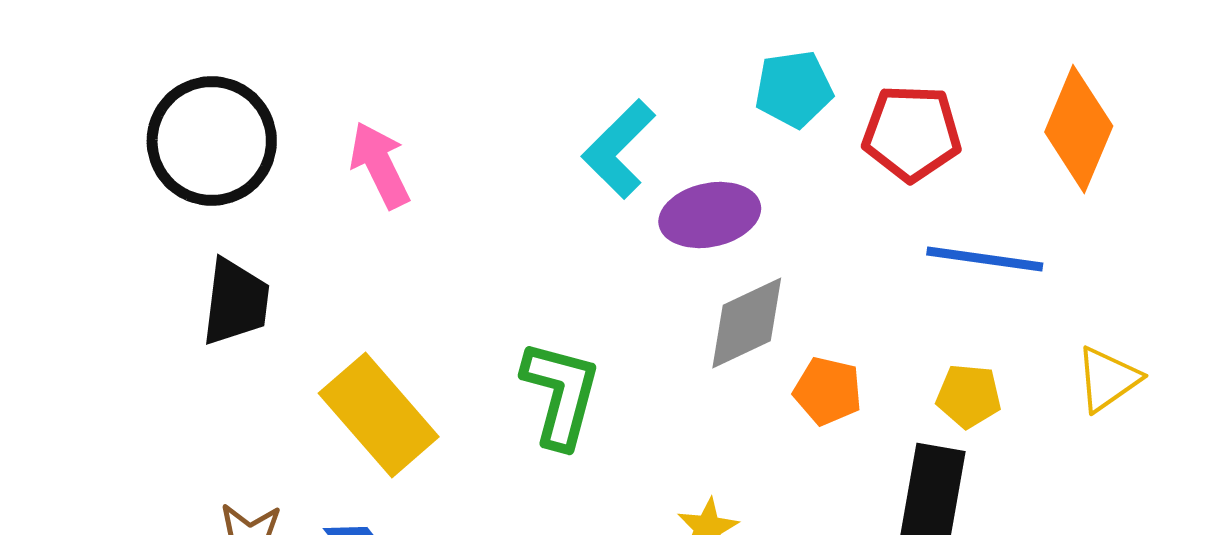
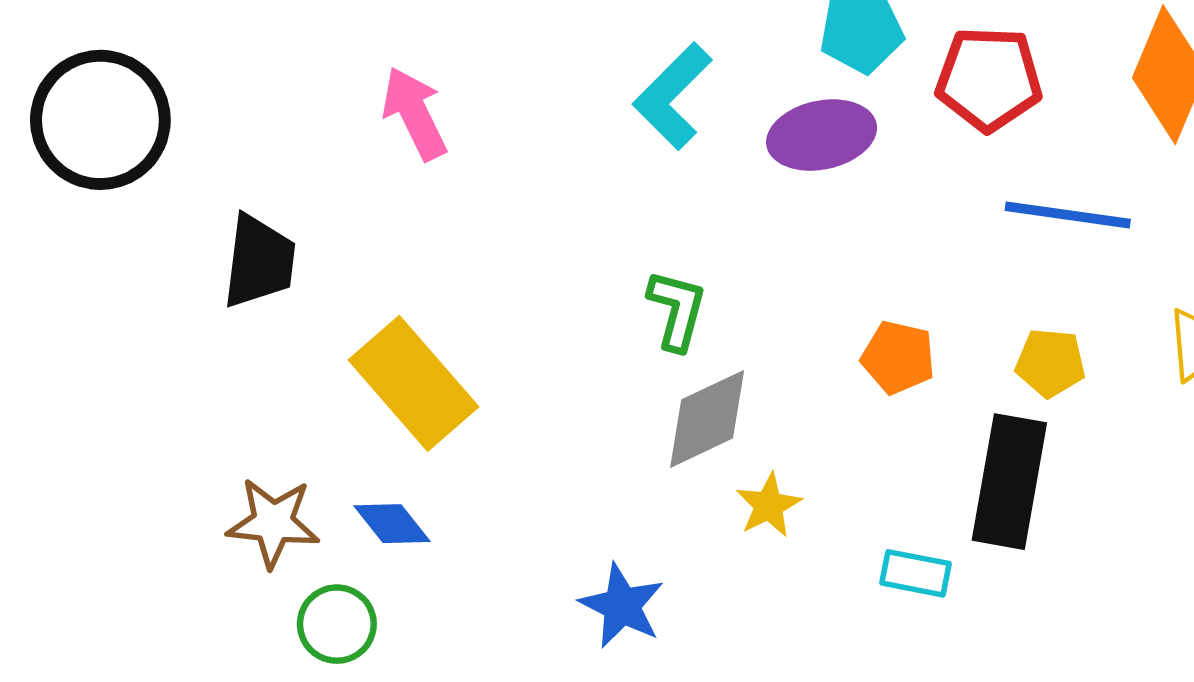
black circle: (212, 141) -> (100, 120), moved
purple ellipse: (710, 215) -> (822, 135), moved
gray diamond: (747, 323) -> (707, 419), moved
green L-shape: (561, 394) -> (677, 310), moved, size x0.7

